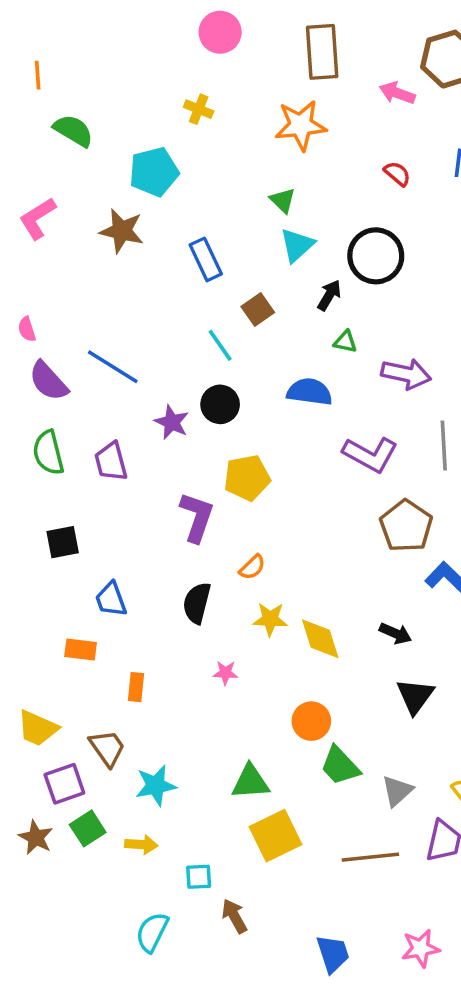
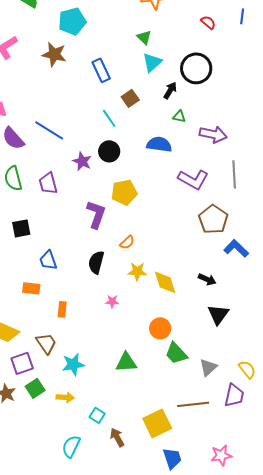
yellow square: (276, 836) -> (157, 423), moved
cyan square: (199, 877) -> (97, 415), turned 35

